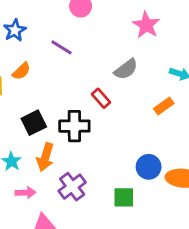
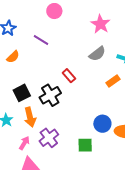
gray semicircle: (126, 69) -> (97, 54), moved
black cross: (74, 126) -> (50, 95), turned -30
orange arrow: (45, 157) -> (30, 117), turned -30
pink arrow: (25, 193) -> (24, 143), moved, turned -56

